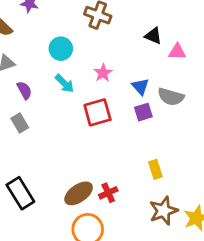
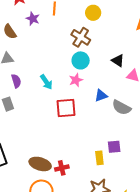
cyan circle: (61, 49) -> (81, 60), moved
blue triangle: (140, 87) -> (101, 96), turned 40
purple square: (143, 112) -> (114, 147), moved
brown ellipse: (79, 193) -> (40, 164), turned 40

